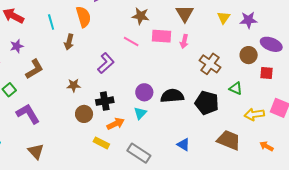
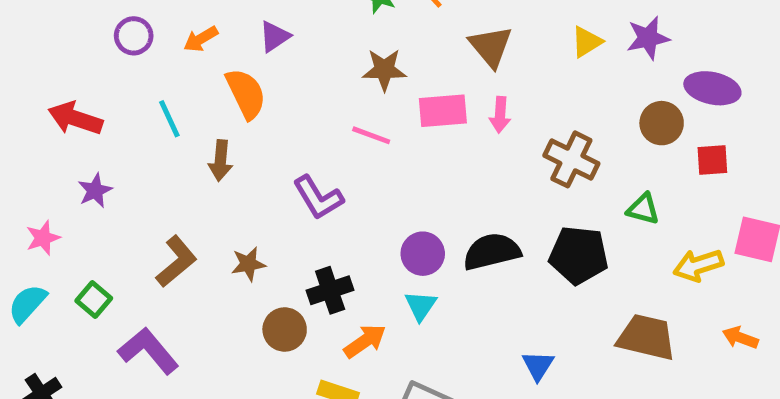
yellow triangle: (224, 18) -> (587, 42), turned 32
purple L-shape: (106, 63) -> (318, 198), turned 110
brown L-shape: (34, 69) -> (176, 261), moved
blue triangle: (183, 145) -> (538, 366), turned 40

